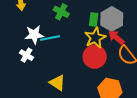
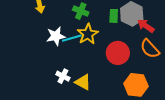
red arrow: (116, 37) -> (146, 26), moved
yellow star: (95, 38) -> (88, 34), moved
white cross: (27, 55) -> (63, 76), moved

